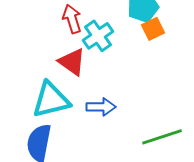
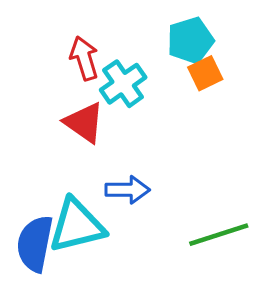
cyan triangle: (51, 100) -> (77, 226), moved

